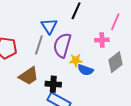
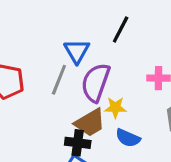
blue semicircle: (85, 70) -> (128, 138), moved
brown trapezoid: (29, 76) -> (90, 123), moved

